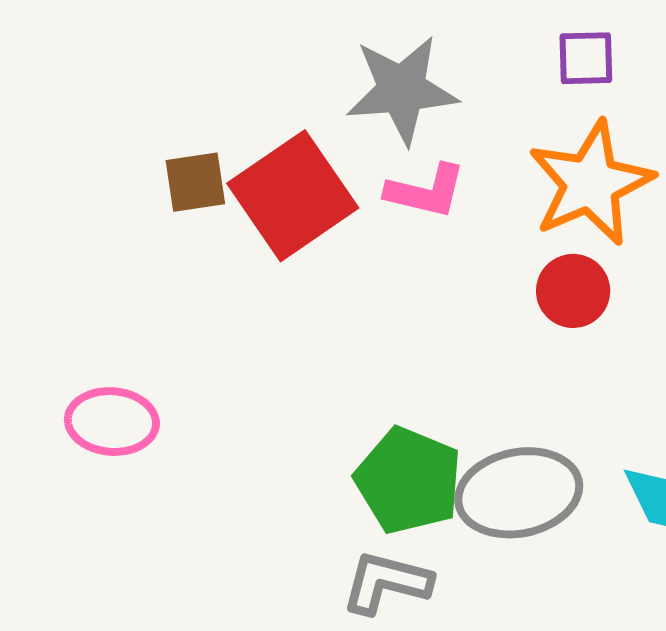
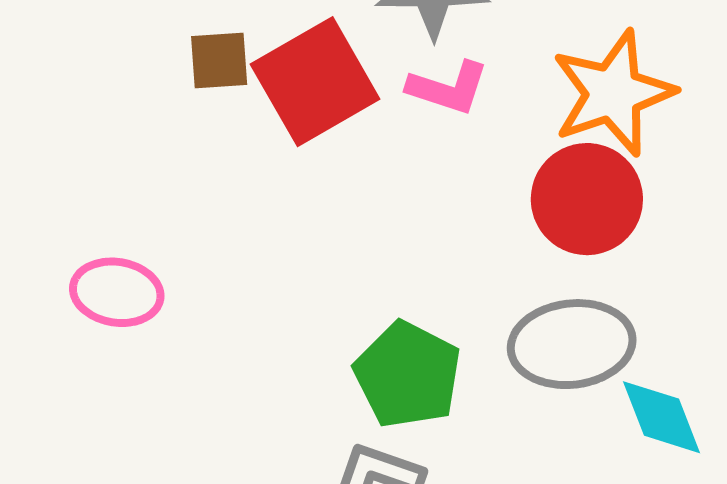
red circle: (573, 291) -> (587, 199), size x1.5
gray ellipse: (519, 493) -> (572, 344), moved

